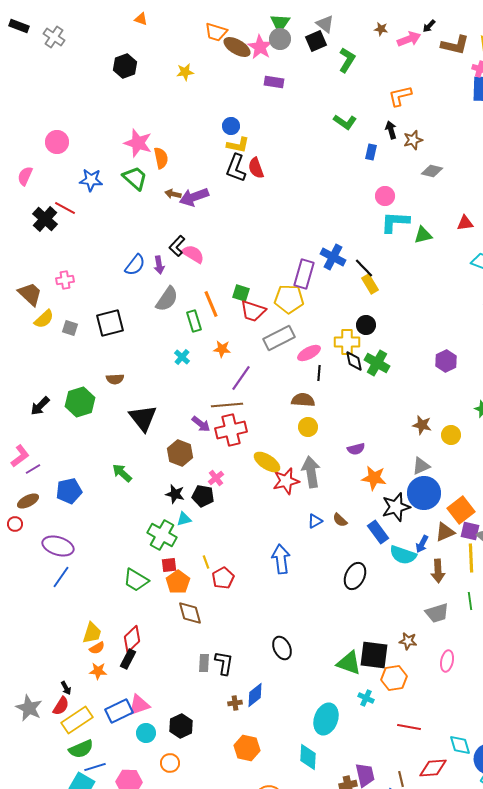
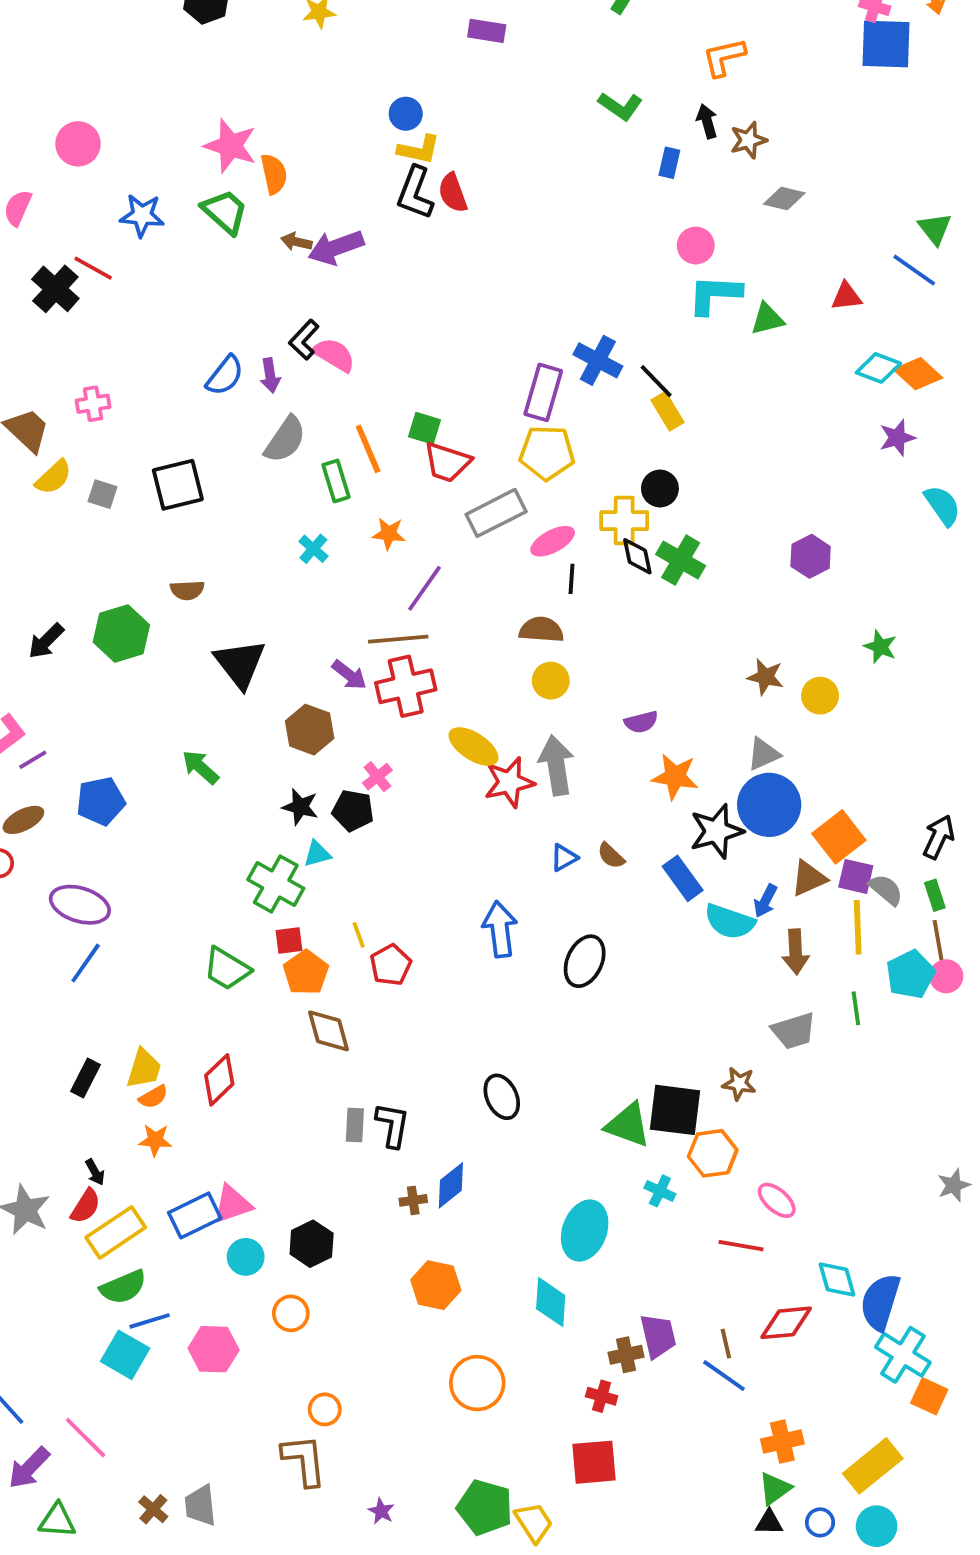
yellow pentagon: (289, 299) -> (547, 453), moved
black ellipse: (355, 576) -> (585, 961), moved
black rectangle: (128, 659) -> (86, 1078), moved
pink ellipse: (447, 661) -> (777, 1200), moved, turned -60

